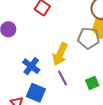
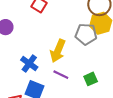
purple line: (63, 78) -> (61, 75), turned -35

